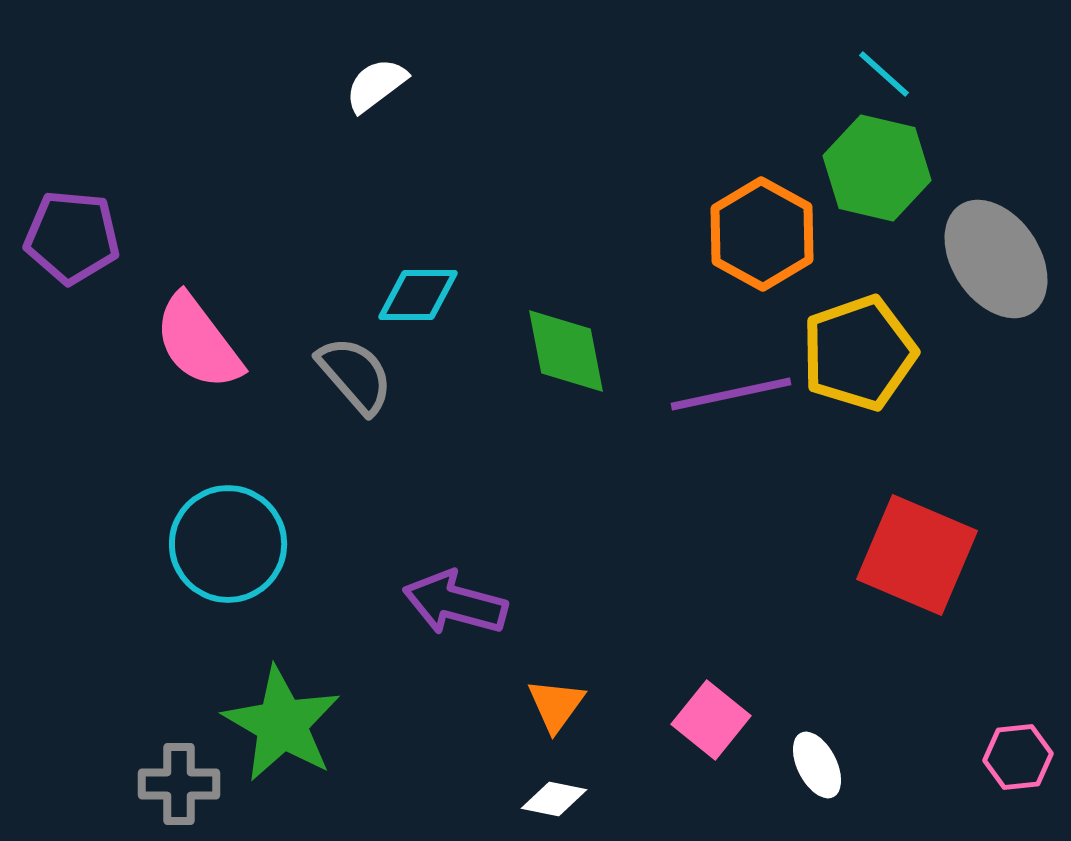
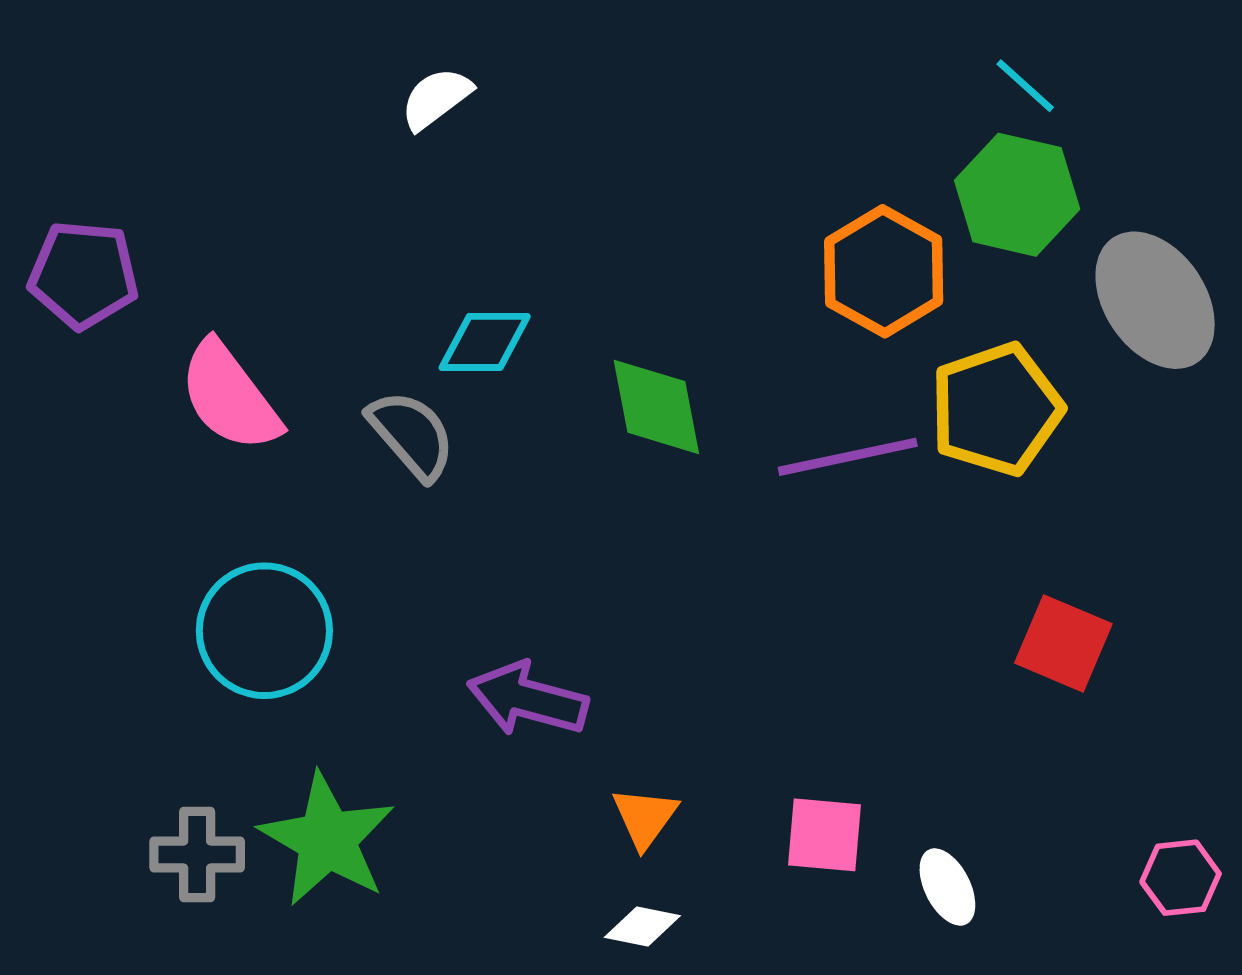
red square: (917, 555) -> (1063, 643), size x0.7
pink square: (711, 720) -> (825, 835), turned -34
gray cross: (179, 784) -> (197, 855), moved

